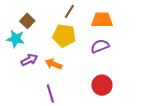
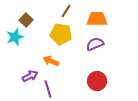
cyan star: (16, 39) -> (15, 37), turned -30
purple arrow: (29, 60) -> (30, 76), moved

